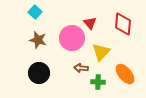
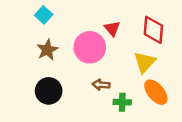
brown star: (38, 40) -> (47, 50), turned 30
yellow triangle: (101, 52) -> (145, 62), moved

